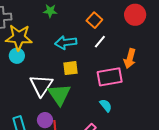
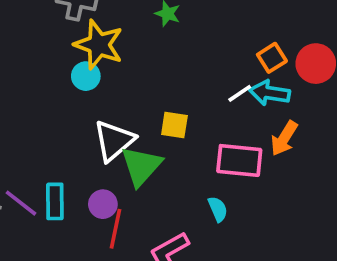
orange square: (94, 20) -> (272, 58), moved
cyan arrow: (66, 42) -> (270, 93), moved

